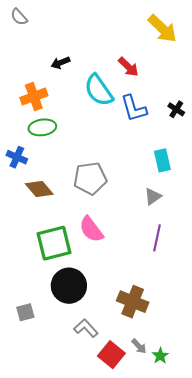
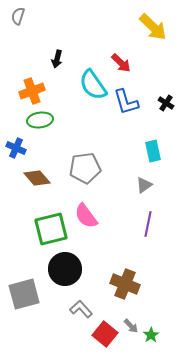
gray semicircle: (19, 17) -> (18, 16), turned 60
black arrow: (60, 63) -> (57, 59), turned -54
gray square: (25, 312) -> (24, 294), size x1.8

